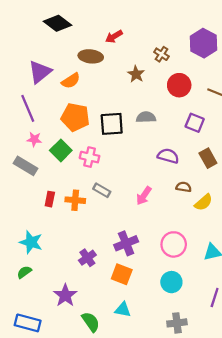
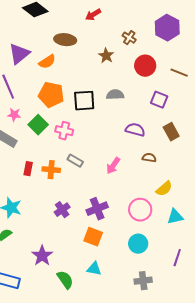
red arrow: (114, 37) -> (93, 15), moved
yellow semicircle: (204, 202) -> (164, 189), moved
purple cross: (87, 258) -> (62, 210), moved

